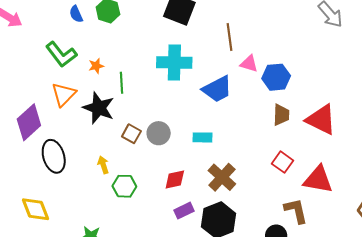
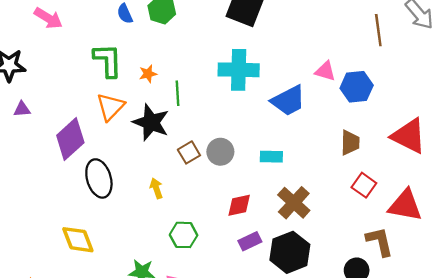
brown line: (229, 37) -> (378, 30), moved
green L-shape: (61, 54) -> (108, 60), turned -144
brown trapezoid: (281, 115) -> (350, 143), moved
brown square: (131, 134) -> (189, 152), turned 30
green hexagon: (124, 186) -> (184, 235), moved

